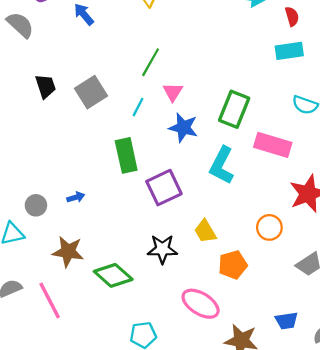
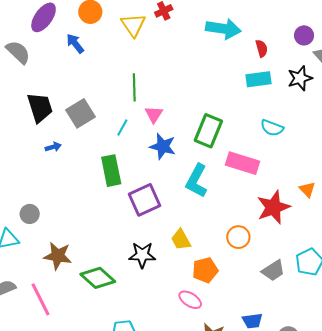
green line: (151, 62) -> (134, 87), turned -32
black trapezoid: (46, 86) -> (40, 107), size x1.4
blue arrow: (76, 197) -> (53, 147), moved
pink ellipse: (201, 304) -> (190, 300), moved, size x0.7

